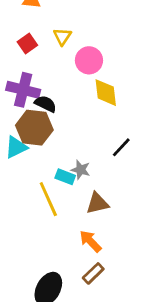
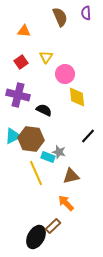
black semicircle: (46, 104) -> (44, 110), moved
brown hexagon: (34, 128) -> (31, 139), moved
brown rectangle: (93, 273) -> (53, 226), moved

